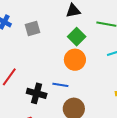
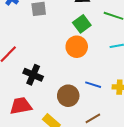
blue line: (60, 85) -> (93, 85), moved

